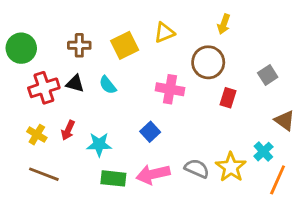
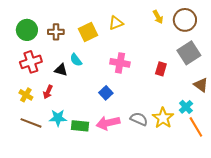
yellow arrow: (224, 24) -> (158, 17), turned -48
green circle: (21, 48) -> (27, 30), moved
brown circle: (208, 62) -> (185, 20), moved
gray square: (268, 75) -> (189, 53), size x1.6
black triangle: (75, 84) -> (61, 70), moved
cyan star: (99, 144) -> (58, 118), moved
orange line: (278, 180) -> (196, 127), turned -55

